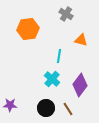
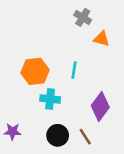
orange hexagon: (28, 29) -> (35, 71), moved
orange triangle: (81, 40) -> (102, 39), moved
cyan cross: (52, 79) -> (50, 99), moved, turned -35

